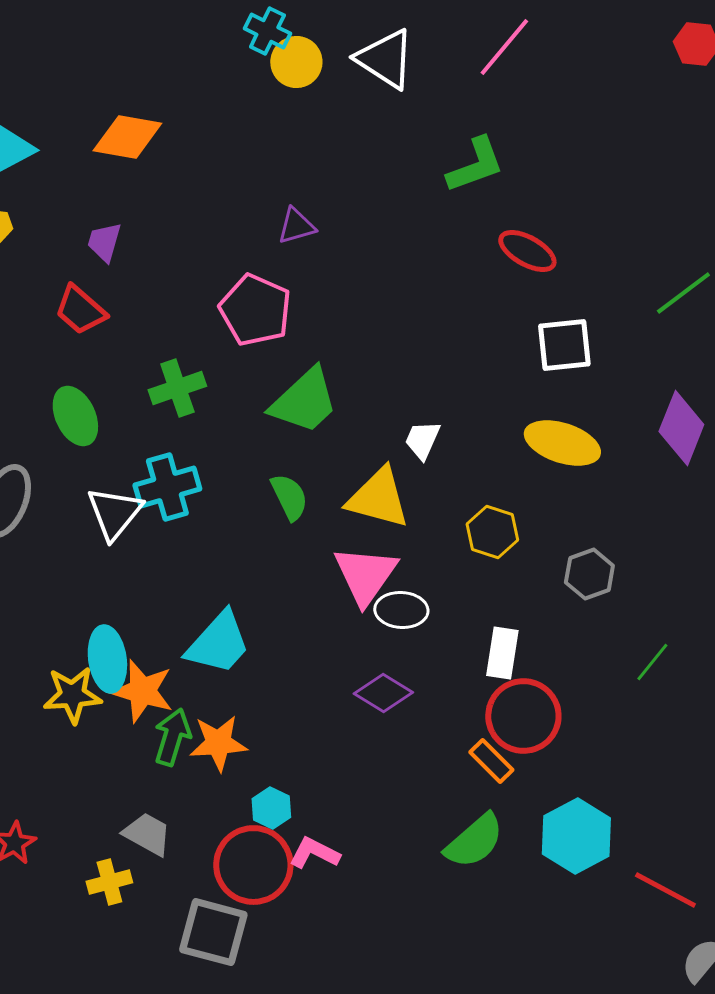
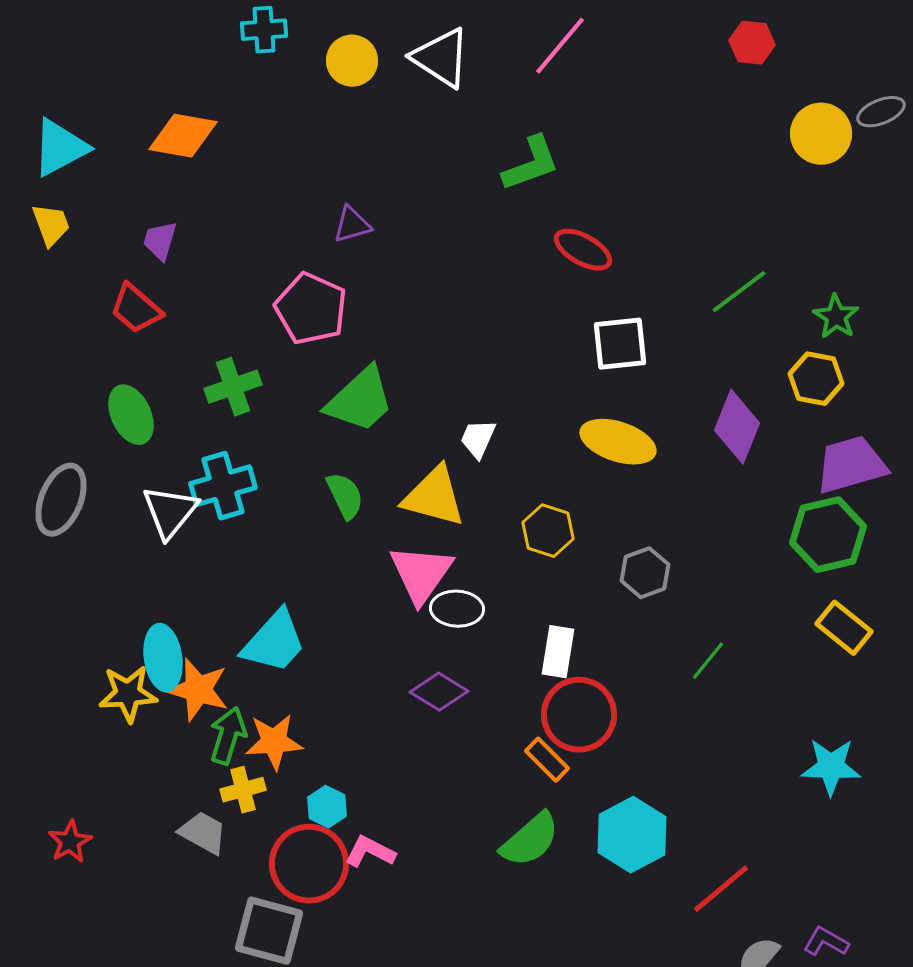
cyan cross: (267, 31) -> (264, 30), moved, turned -30
yellow cross: (109, 882) -> (243, 790), moved
red line: (665, 890) -> (721, 889), turned -68

